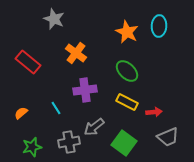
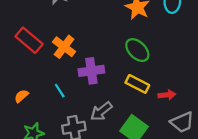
orange cross: (76, 53) -> (64, 47), moved

